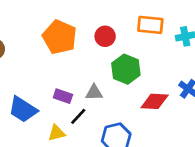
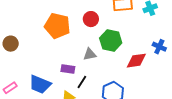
gray triangle: (94, 93) -> (90, 54), moved

